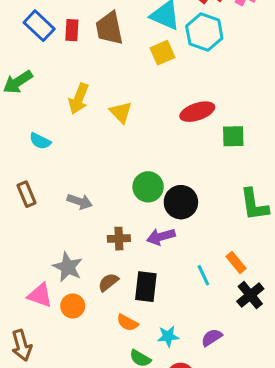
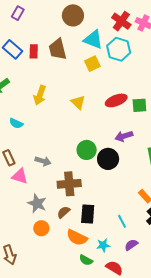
yellow triangle: (121, 112) -> (78, 102), moved
green square: (233, 136) -> (139, 105), moved
purple arrow: (161, 237) -> (124, 136), moved
brown cross: (119, 239) -> (69, 184), size x1.6
cyan line: (203, 275) -> (122, 221), moved
pink triangle: (40, 295) -> (20, 176), moved
orange semicircle: (127, 323) -> (77, 238), size x1.5

